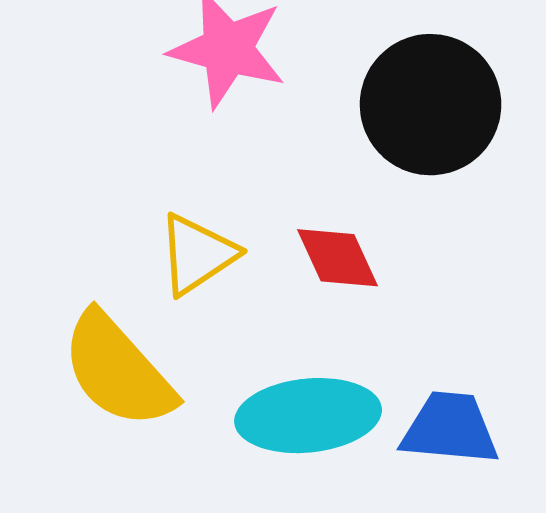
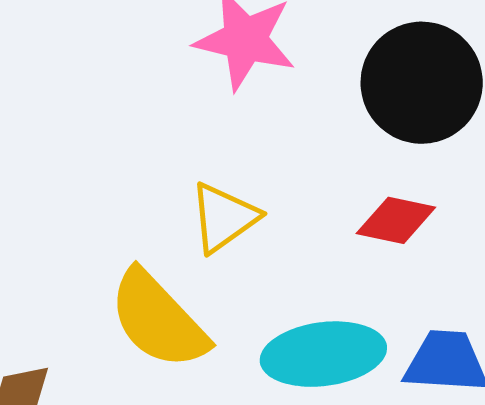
red diamond: (338, 258) -> (396, 220), moved, turned -52

